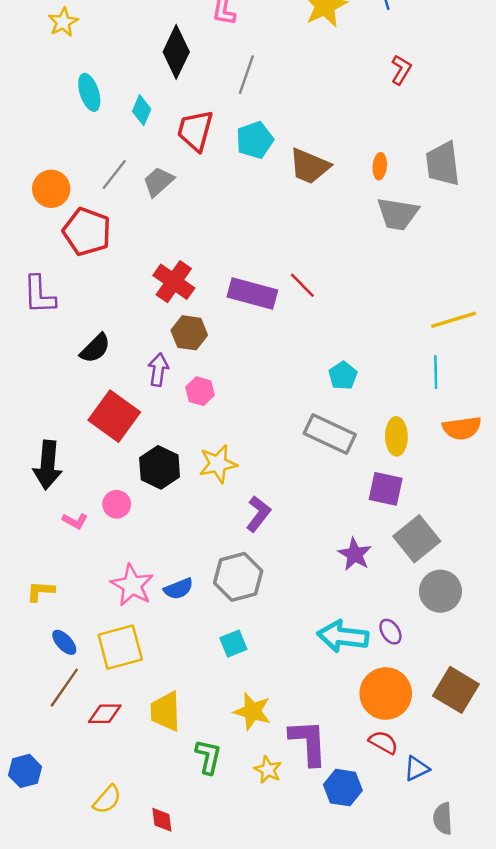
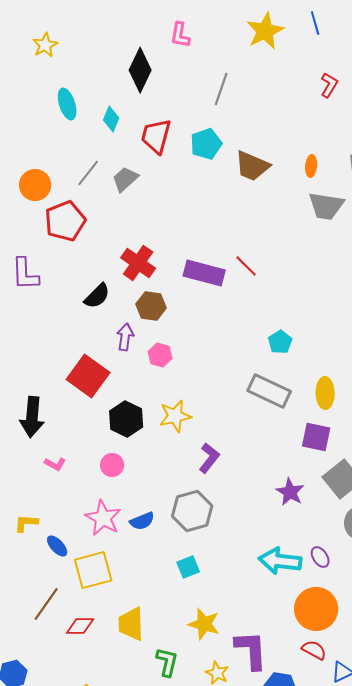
gray line: (246, 75) -> (221, 89), moved
red pentagon: (87, 232) -> (65, 221), turned 30
black semicircle: (95, 348) -> (97, 296), moved
pink circle: (117, 504) -> (112, 465), moved
blue ellipse: (64, 642) -> (57, 546), moved

